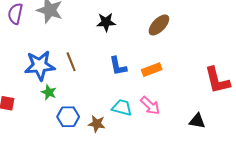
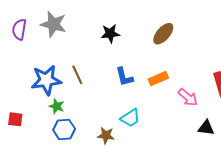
pink arrow: (150, 106) -> (188, 97), moved
cyan trapezoid: (122, 108) -> (130, 118), turned 135
blue hexagon: (68, 117) -> (64, 129), moved

